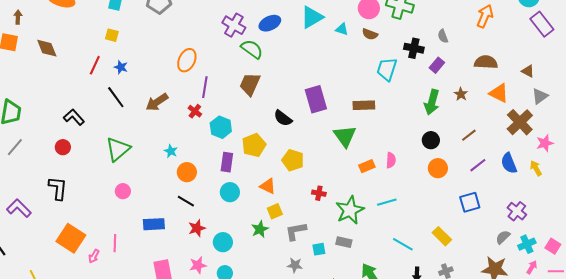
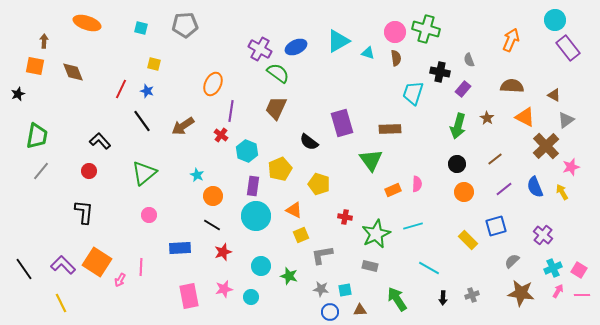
brown semicircle: (370, 34) -> (396, 58), turned -119
yellow square: (112, 35) -> (154, 64), moved
cyan circle: (230, 192) -> (256, 216), size x1.5
purple L-shape: (19, 208) -> (63, 265), moved
green star: (260, 229) -> (289, 276), moved, turned -30
yellow rectangle: (442, 236) -> (468, 240), moved
gray semicircle: (503, 237) -> (512, 261), moved
cyan circle: (223, 242) -> (261, 266), moved
cyan square: (319, 249) -> (345, 290), moved

